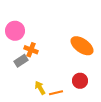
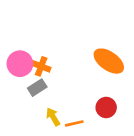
pink circle: (15, 31) -> (20, 64), moved
gray rectangle: (21, 61) -> (37, 88), moved

